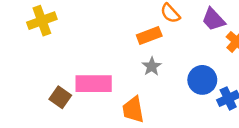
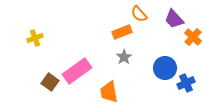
yellow cross: (42, 21) -> (35, 38), moved, size x0.7
pink rectangle: (94, 84) -> (77, 71), turned -36

